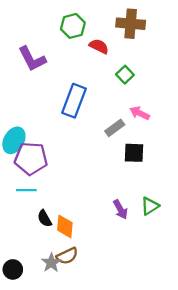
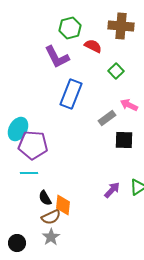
purple L-shape: (32, 59) -> (57, 57), moved
purple arrow: (120, 209) -> (112, 190), turned -108
brown semicircle: (67, 256) -> (51, 217), moved

